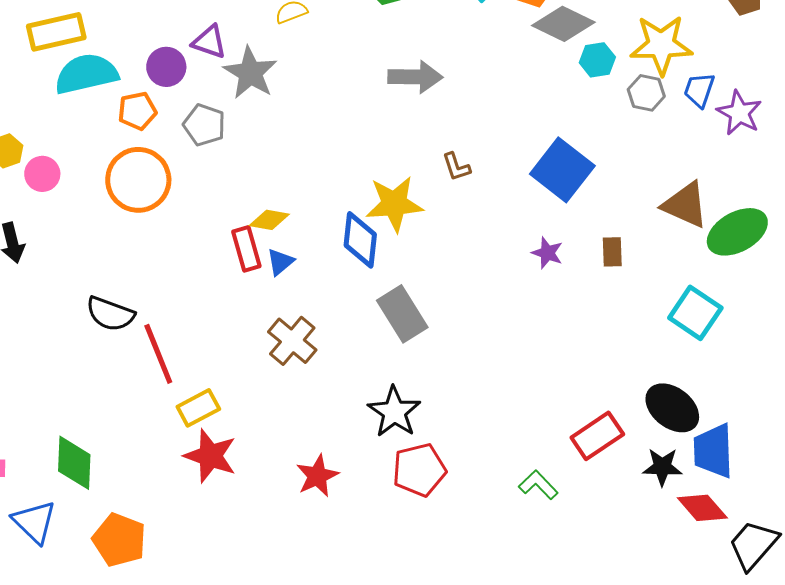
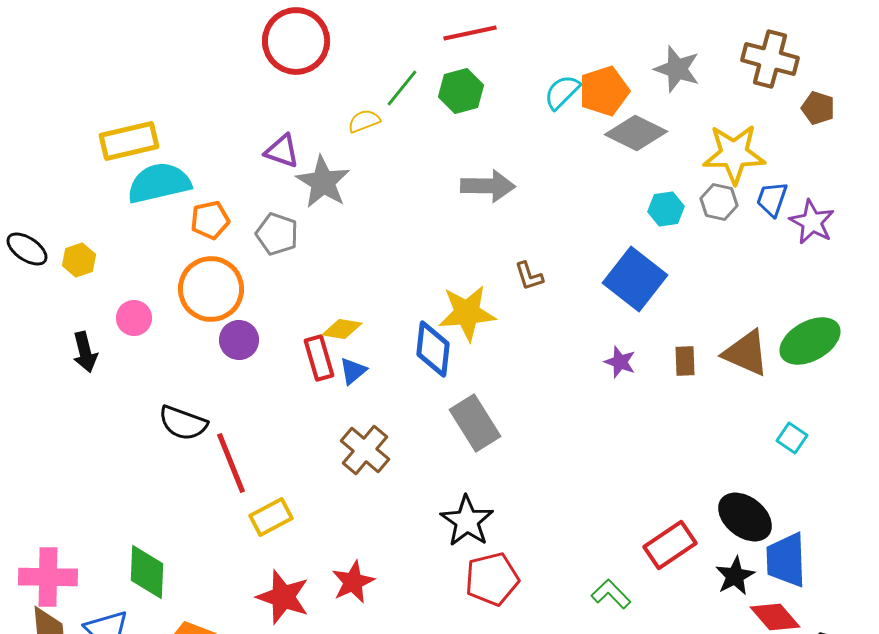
cyan hexagon: (597, 60) -> (666, 209), moved
purple circle: (166, 67) -> (239, 340), moved
pink circle: (42, 174) -> (134, 318), moved
brown triangle: (685, 205) -> (746, 353), moved
cyan square: (695, 313) -> (792, 438), moved, size x0.6
red star: (210, 456) -> (283, 597), moved
black star: (662, 467) -> (735, 576), turned -30
red star: (317, 476) -> (353, 582), moved

